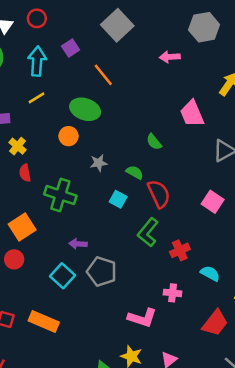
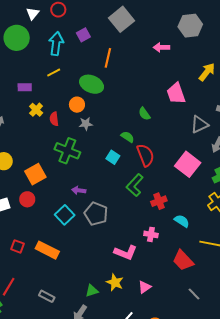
orange line: (103, 75) -> (108, 58), turned 48
gray star: (99, 163) -> (86, 124), moved
red semicircle: (25, 173) -> (54, 119), moved
pink square: (213, 202) -> (188, 164), size x1.4
red trapezoid: (215, 323) -> (183, 260), turned 95

